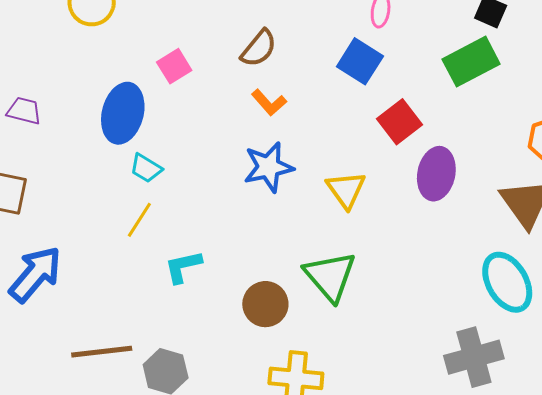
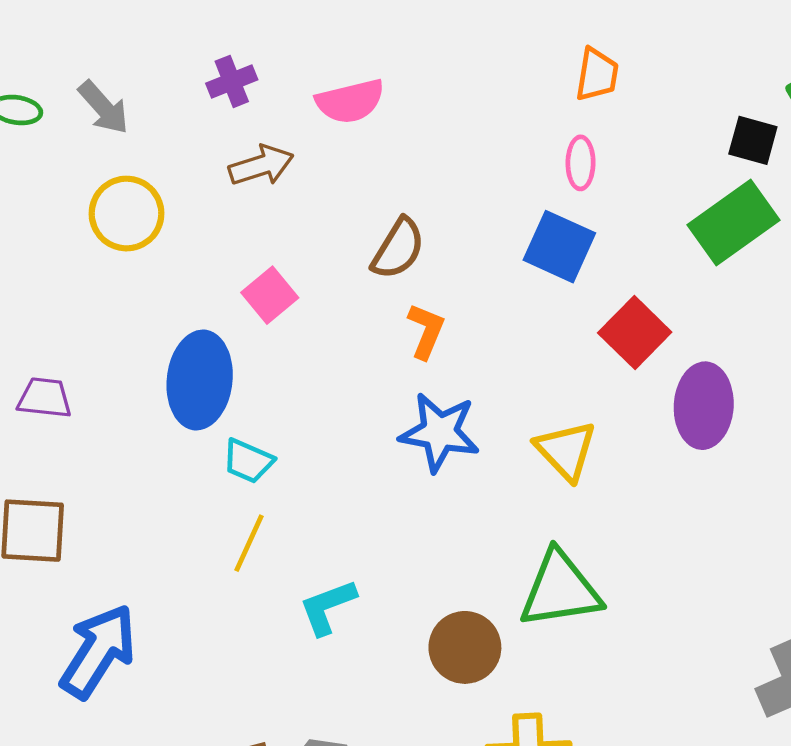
orange L-shape: (269, 102) -> (426, 331), turned -108
blue star: (268, 167) -> (440, 432), turned 30
green triangle: (330, 276) -> (560, 590), turned -50

